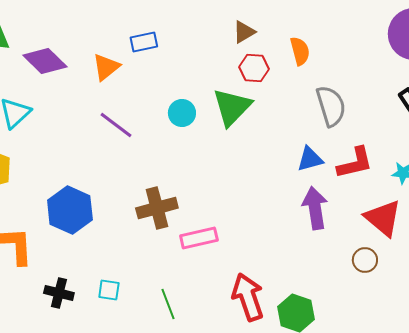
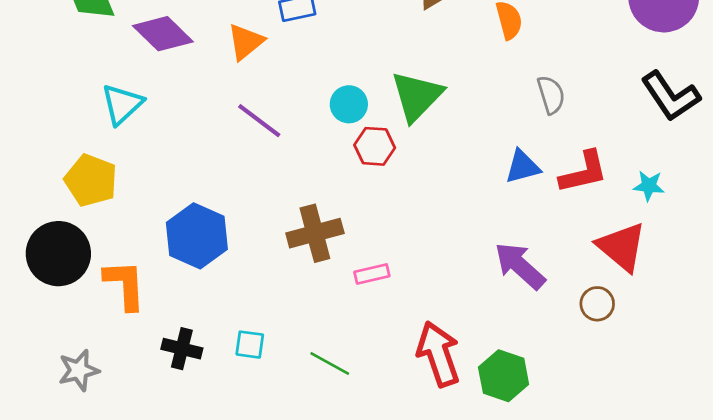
red hexagon: (254, 68) -> (375, 146), moved
gray semicircle: (331, 106) -> (551, 95), size x0.7
purple arrow: (315, 208) -> (520, 266), moved, turned -39
pink rectangle: (199, 238) -> (372, 274), size x0.7
green line: (168, 304) -> (330, 364), turned -40

